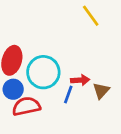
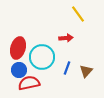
red arrow: (80, 80) -> (66, 38), moved
blue line: (68, 94) -> (67, 68), moved

